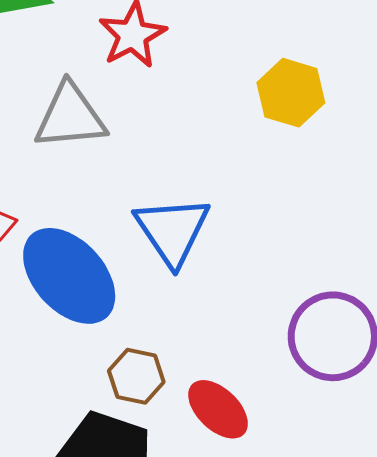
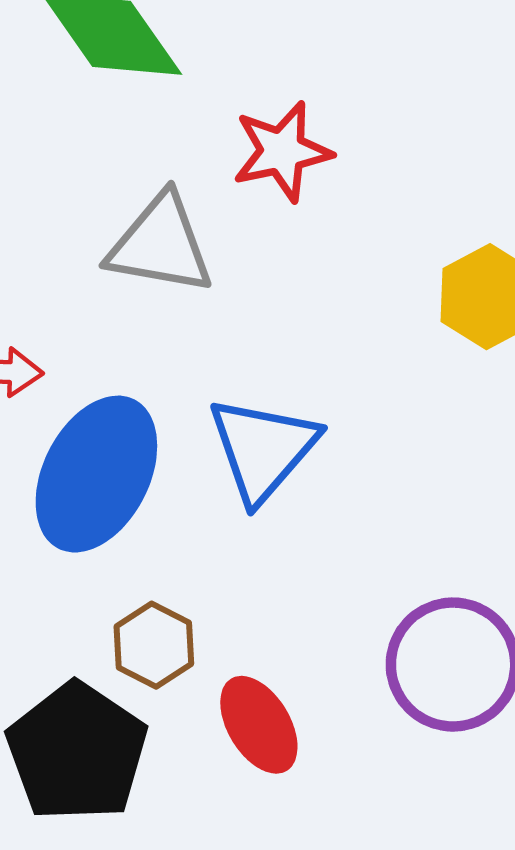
blue ellipse: (69, 276) -> (96, 474), turned 54

